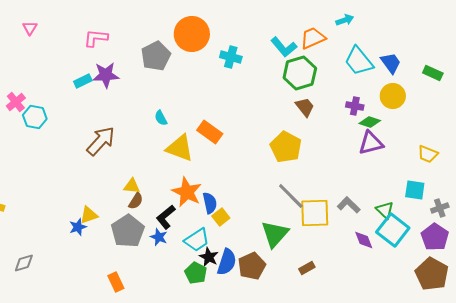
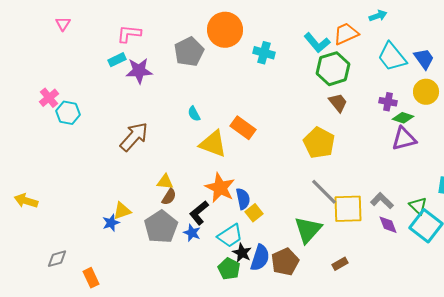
cyan rectangle: (83, 81) -> (117, 60), moved
purple diamond: (364, 240) -> (388, 225), moved
orange rectangle: (116, 282) -> (91, 278), moved

